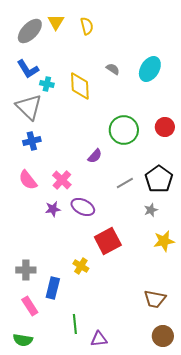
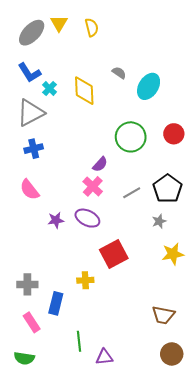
cyan ellipse: (150, 69) -> (149, 86), moved
cyan cross: (47, 84) -> (50, 88), turned 32
gray triangle: (29, 107) -> (31, 113), turned 48
pink cross: (62, 180) -> (93, 186), moved
yellow cross: (81, 266) -> (85, 280), turned -35

